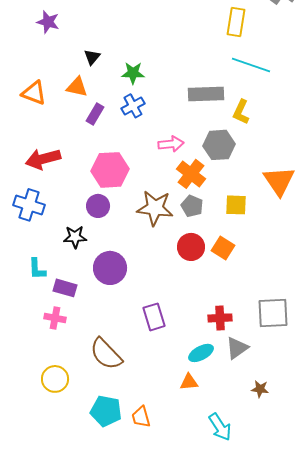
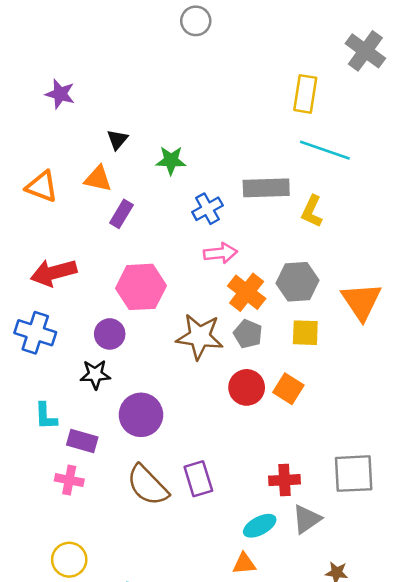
blue cross: (133, 106) -> (207, 209), moved
gray hexagon: (219, 145) -> (297, 282), moved
purple circle: (98, 206) -> (110, 334), moved
brown semicircle: (106, 354) -> (147, 485), moved

